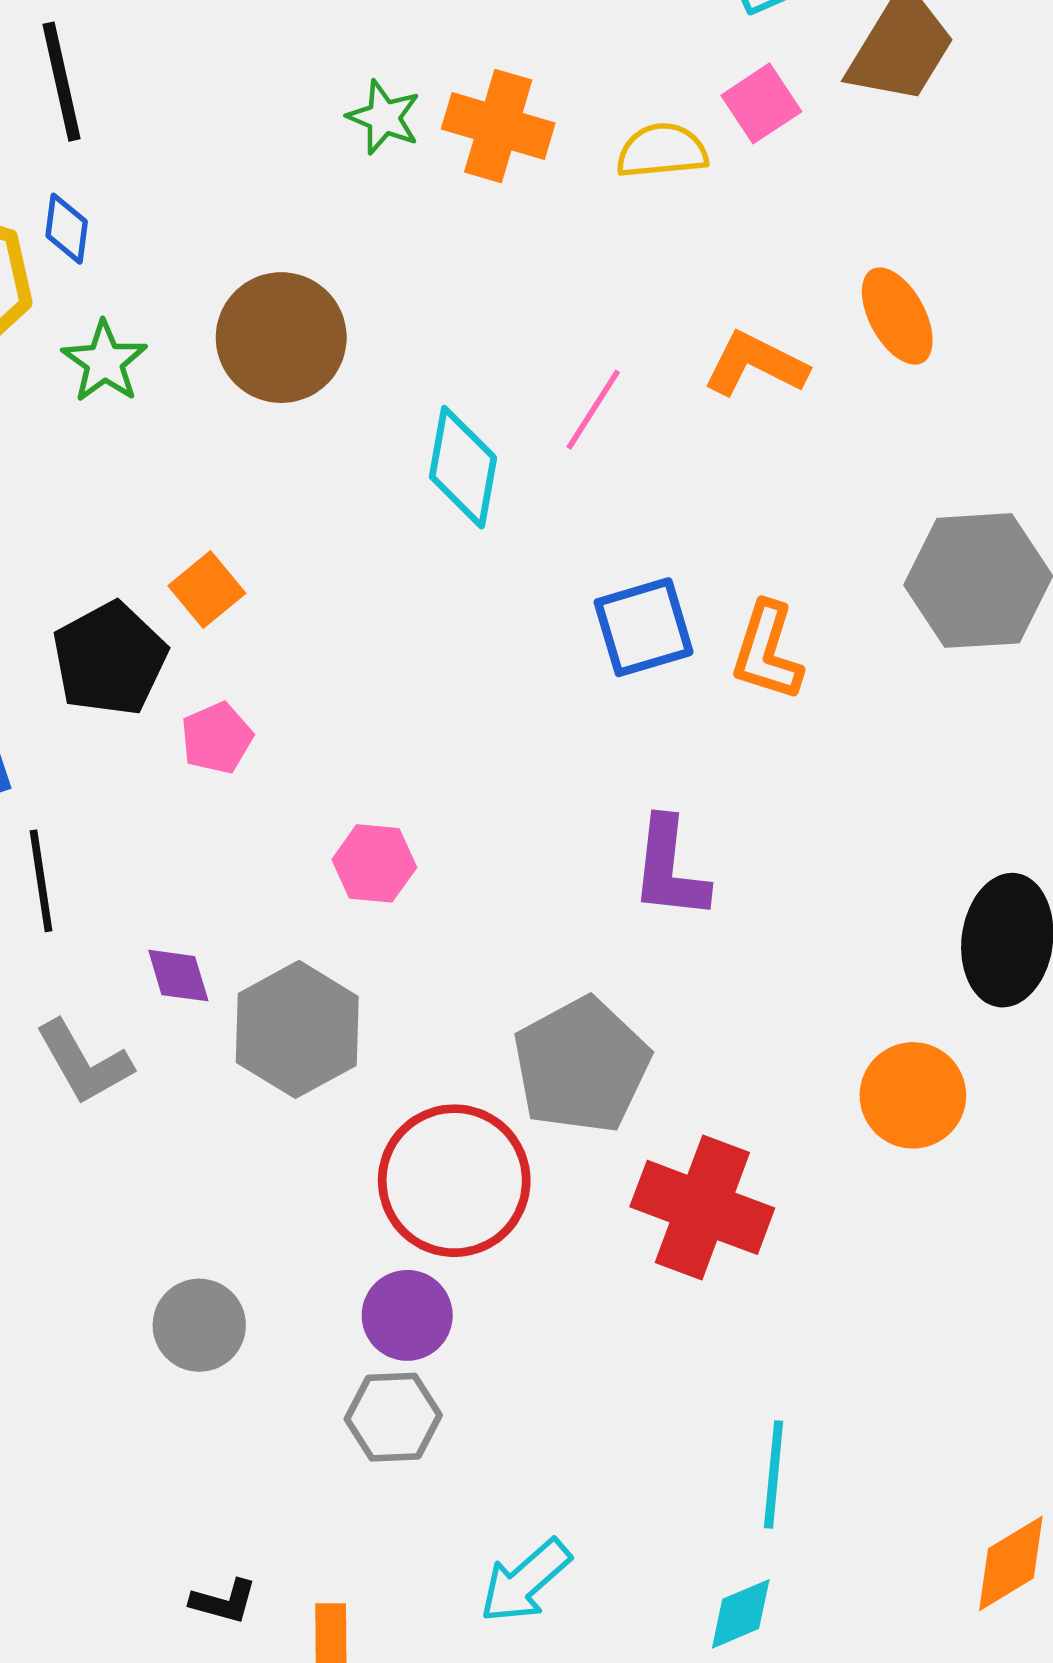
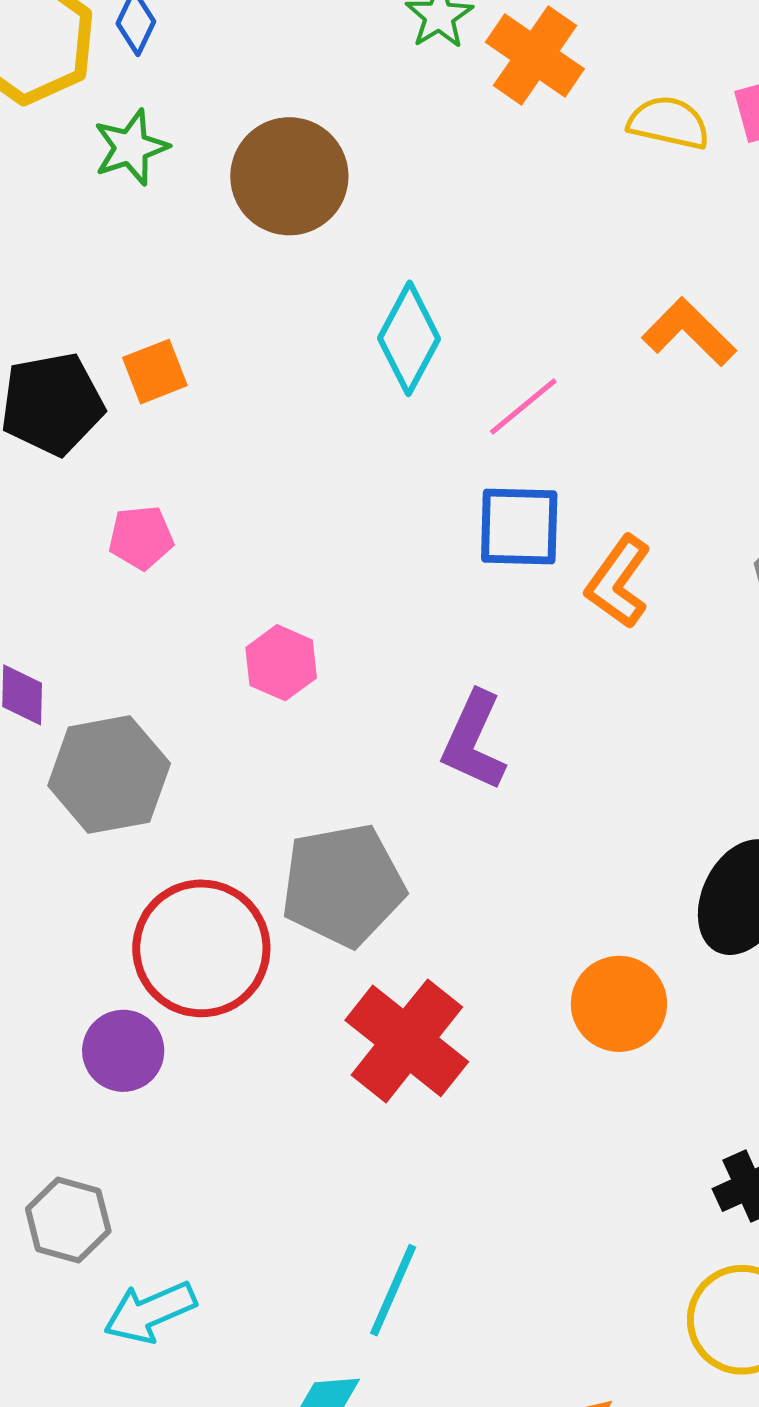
pink line: (593, 410) -> (523, 406), moved
pink pentagon: (217, 738) -> (141, 538), moved
pink hexagon: (374, 863) -> (281, 663), moved
gray hexagon: (393, 1417) -> (68, 1220), moved

